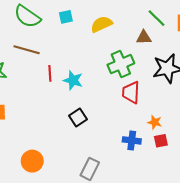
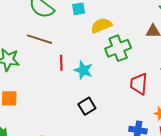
yellow semicircle: (102, 24) -> (101, 25), moved
green cross: (121, 64) -> (118, 48), moved

